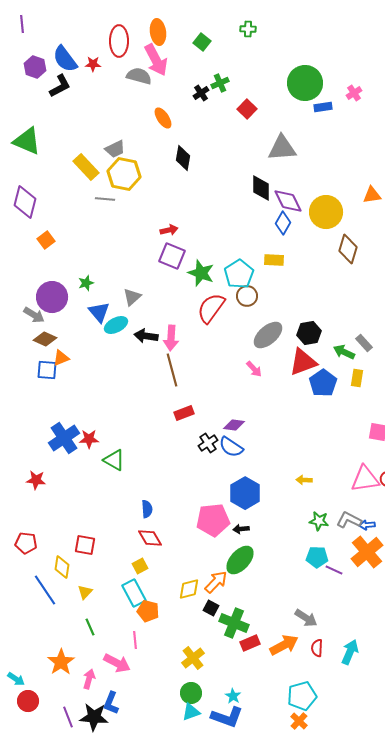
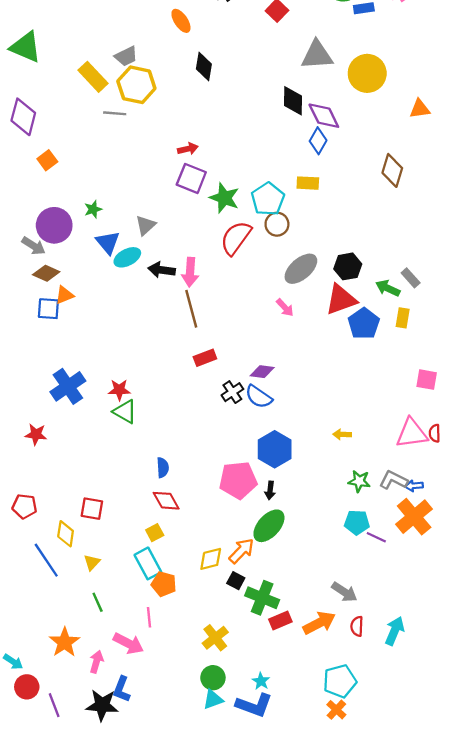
yellow circle: (326, 212) -> (367, 73), moved
red star: (89, 439) -> (119, 390), moved
black arrow: (241, 529) -> (270, 490), turned -77
purple line: (68, 717) -> (54, 705), moved

